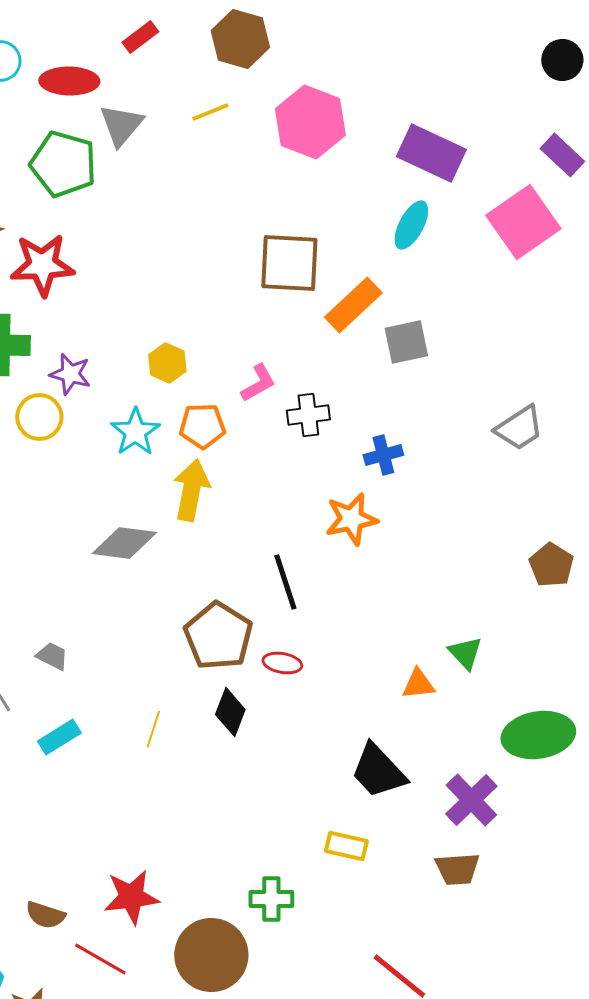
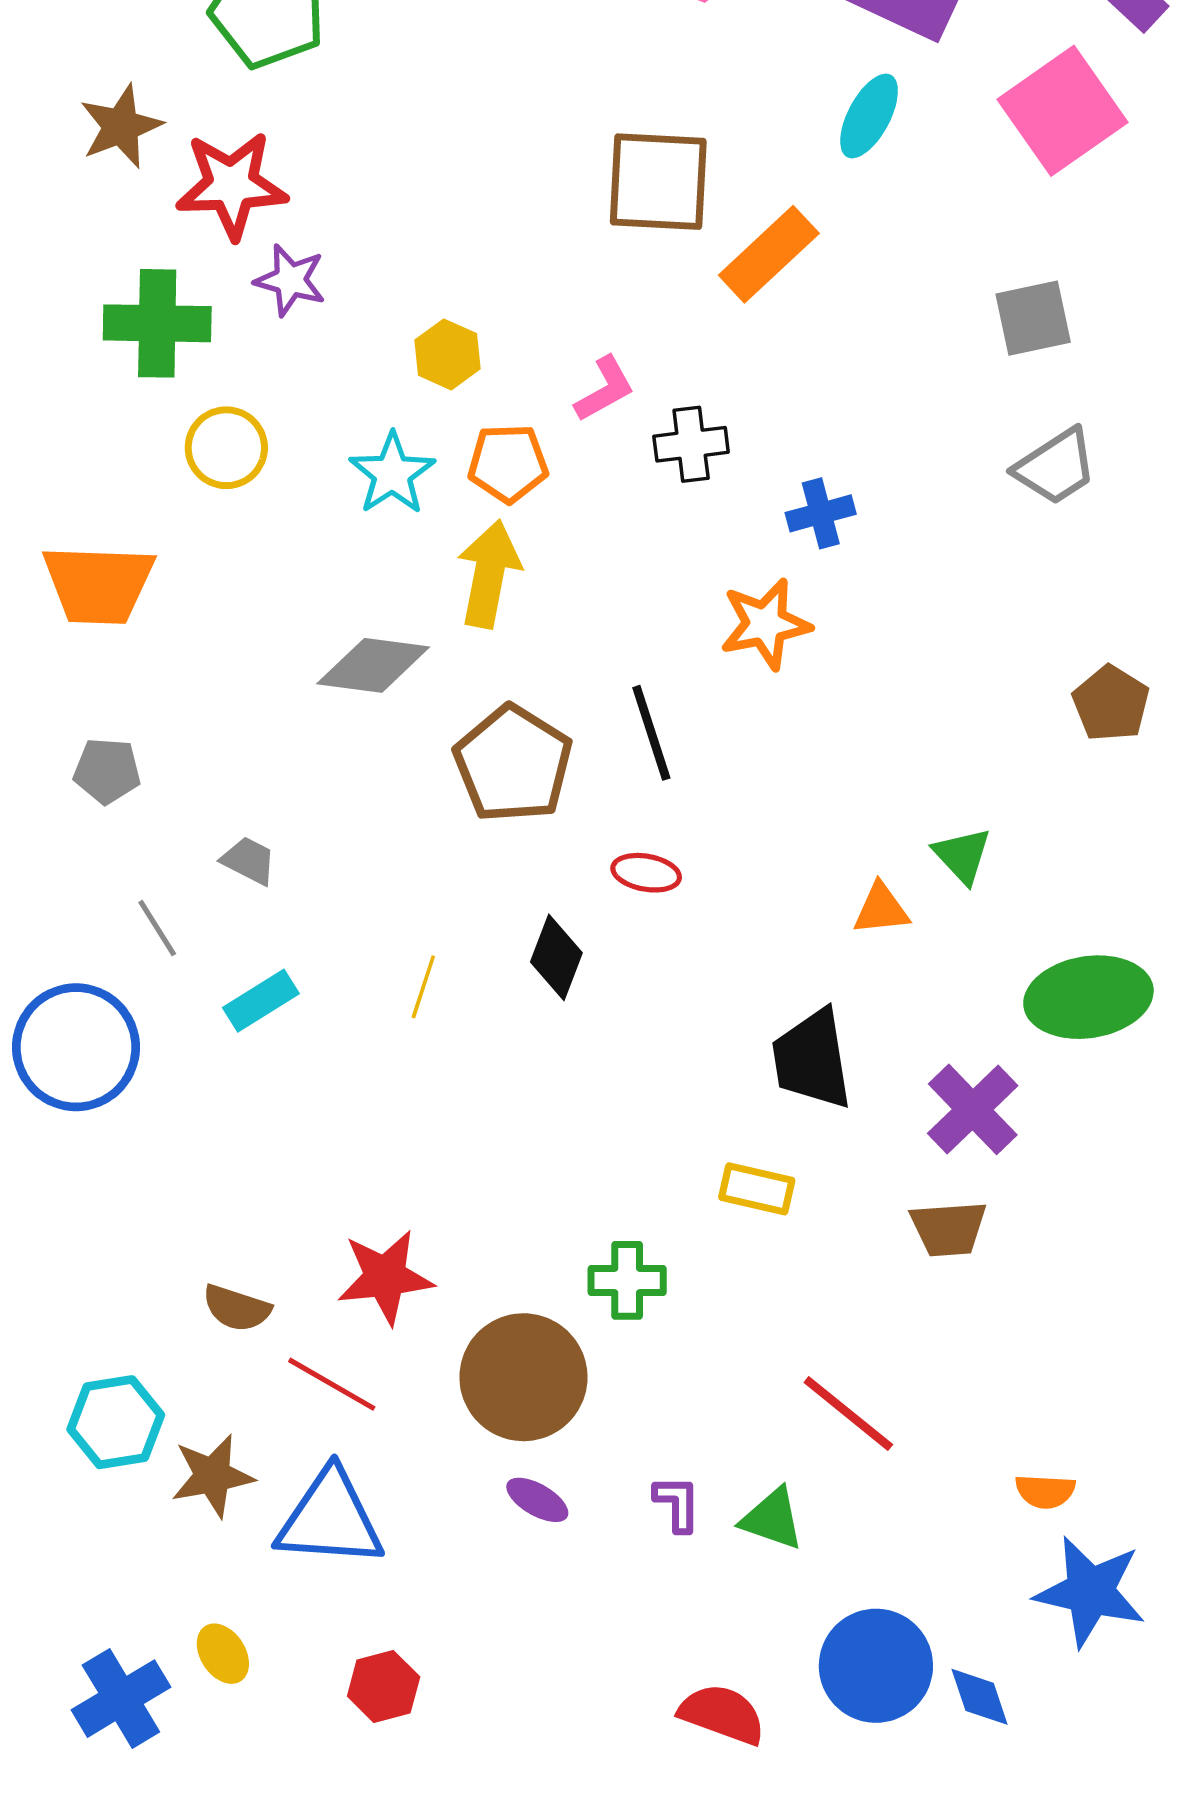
gray square: (406, 342) -> (1033, 318), moved
purple star: (70, 374) -> (290, 280), moved
brown pentagon: (218, 636) -> (513, 764), moved
black trapezoid: (378, 771) -> (812, 1059), turned 34

